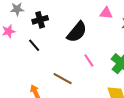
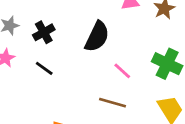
brown line: (63, 79) -> (112, 103), moved

